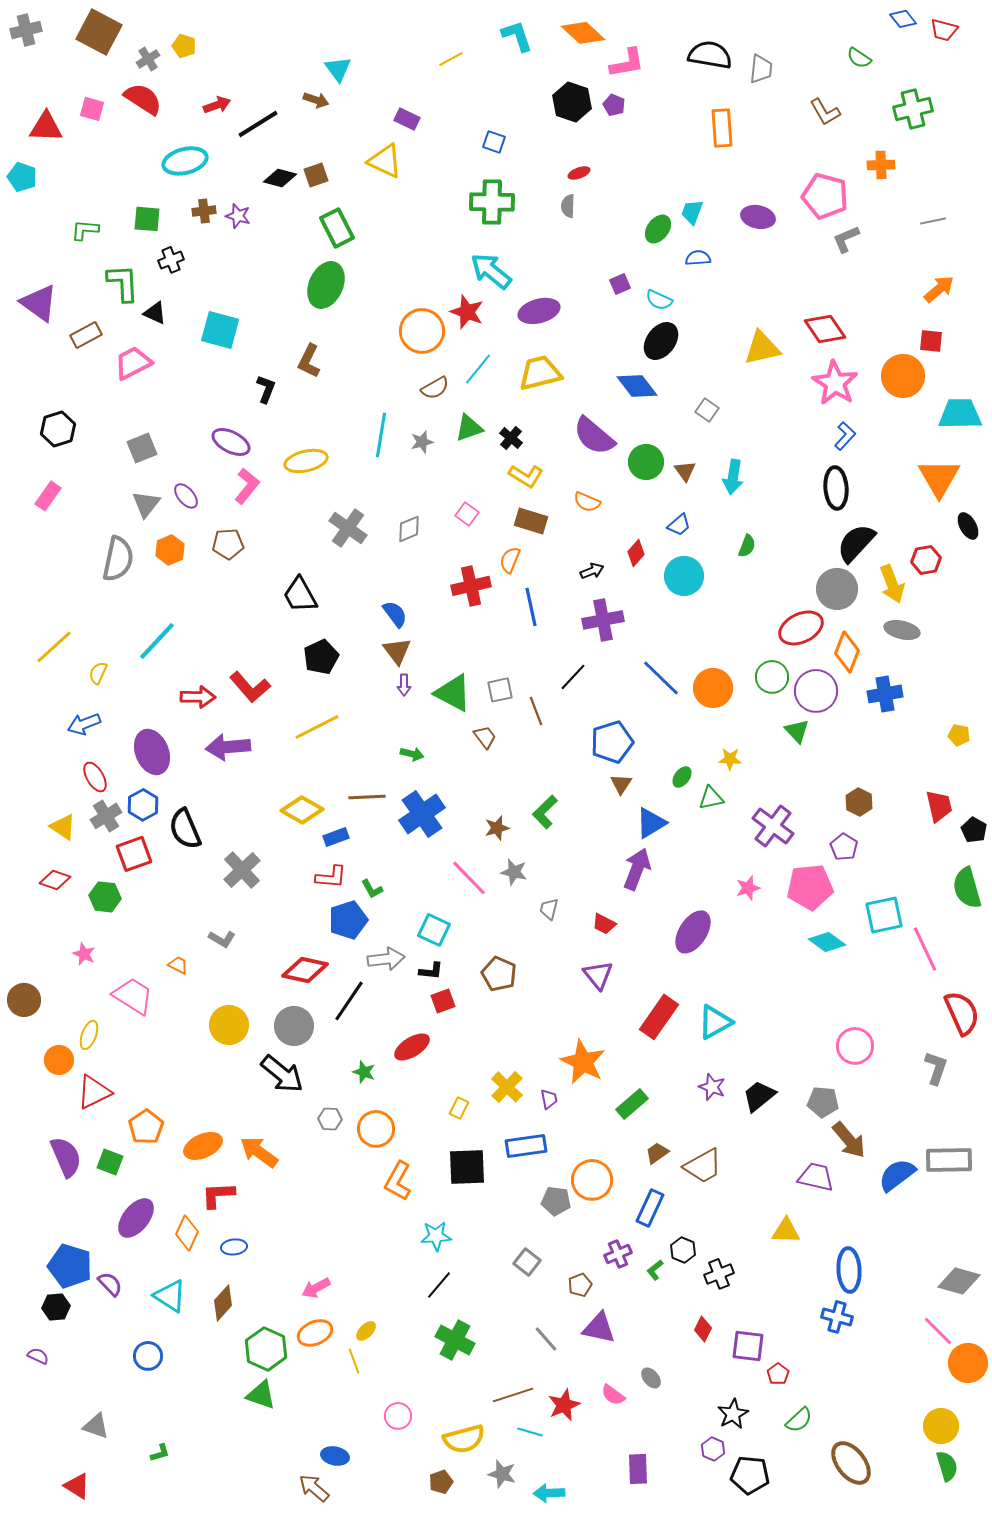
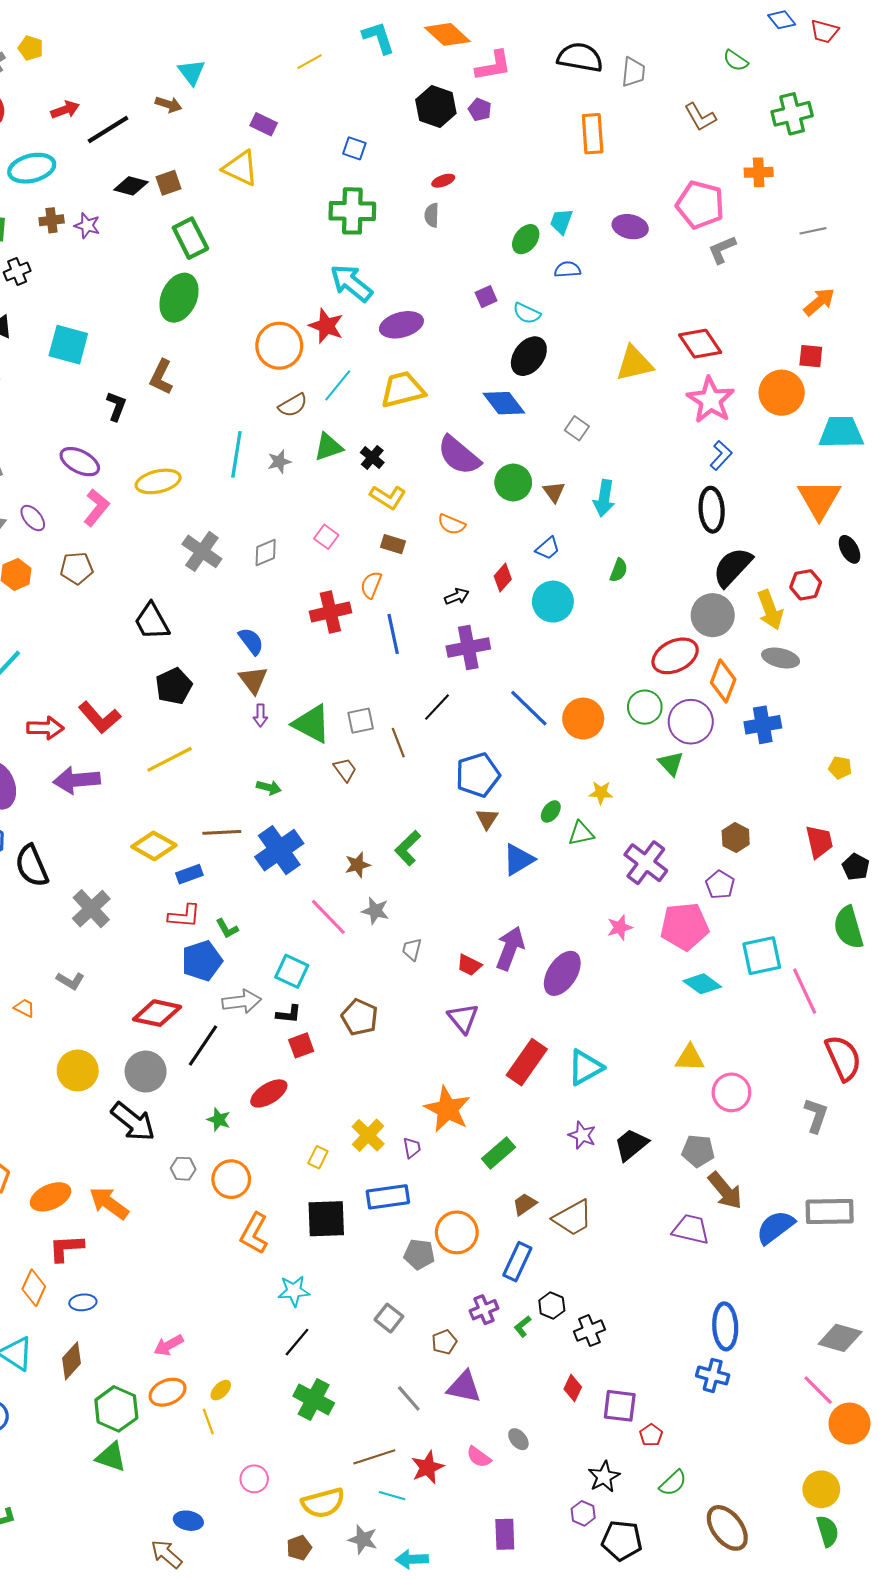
brown rectangle: (531, 521) -> (393, 544), size x0.7
purple arrow: (637, 869) -> (510, 948), moved
yellow triangle: (786, 1231) -> (690, 1058), moved

